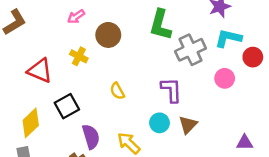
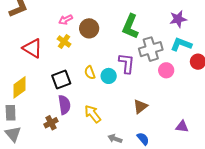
pink arrow: (76, 17) -> (66, 20), moved
pink circle: (225, 78) -> (166, 70), moved
purple L-shape: (171, 90) -> (127, 63), moved
black square: (67, 106) -> (61, 79), moved
cyan circle: (160, 123) -> (109, 76), moved

